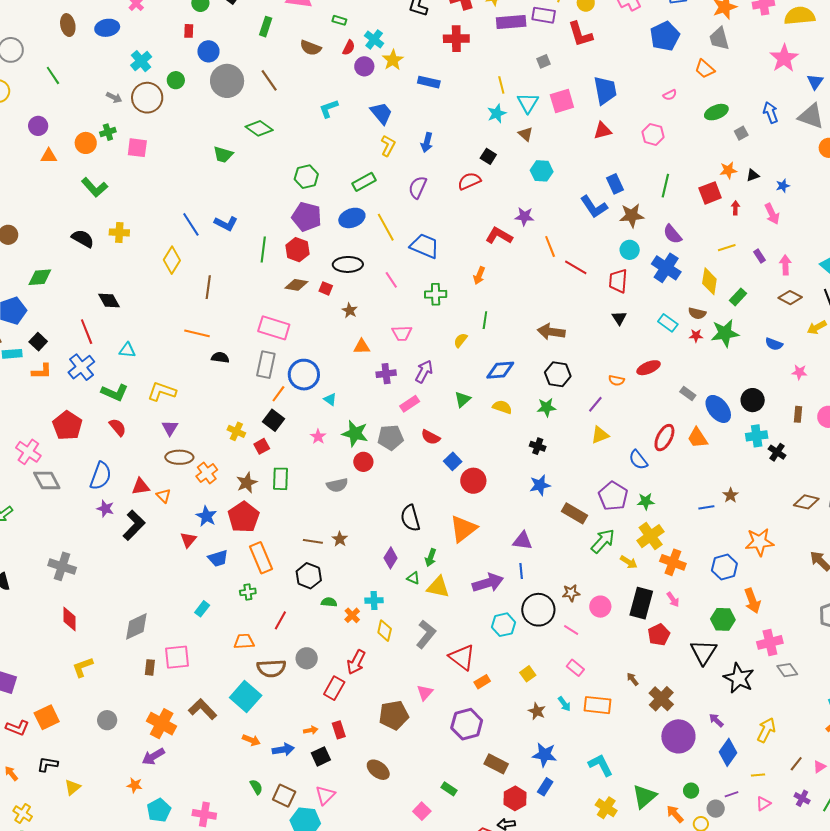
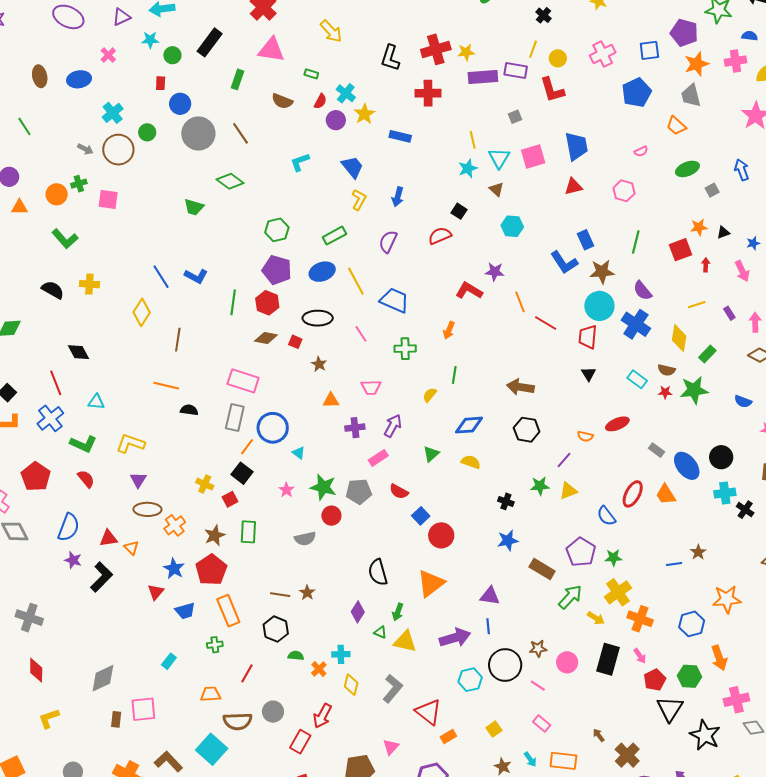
cyan circle: (630, 250) -> (599, 306), size x1.5
green star: (546, 407) -> (540, 486), moved
red pentagon: (659, 635) -> (655, 680), moved

